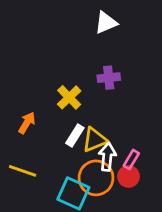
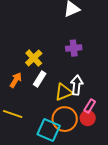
yellow cross: (69, 97) -> (34, 58), moved
white rectangle: (75, 136) -> (40, 79), moved
white arrow: (107, 157) -> (77, 85), moved

